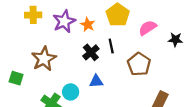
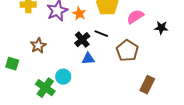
black line: (111, 46) -> (101, 34), turned -56
brown star: (44, 59) -> (38, 46), size x0.7
blue triangle: (96, 81) -> (88, 59), moved

